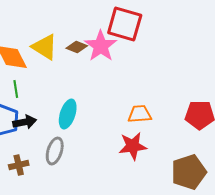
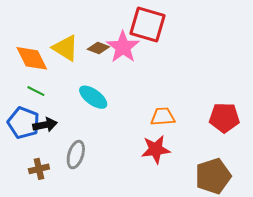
green line: (16, 89) -> (36, 91), turned -54
cyan ellipse: (68, 114) -> (93, 97), moved, turned -72

